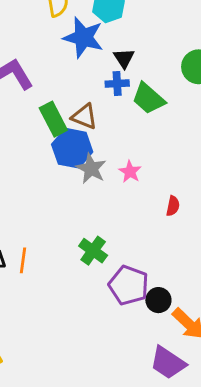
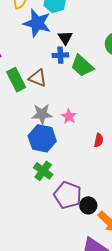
blue hexagon: (72, 148) -> (42, 138), moved
gray star: (91, 169) -> (42, 114), turned -30

